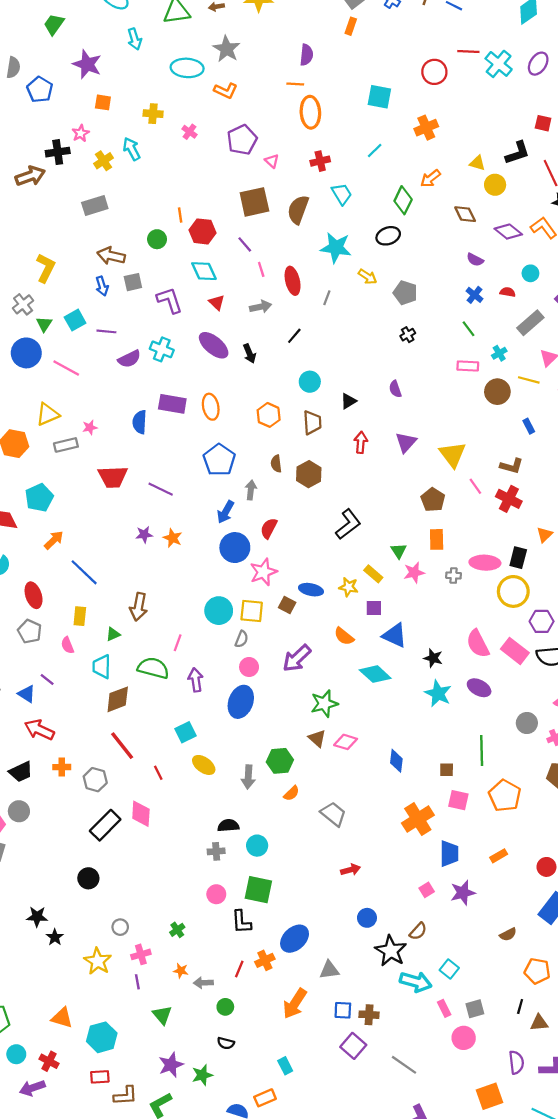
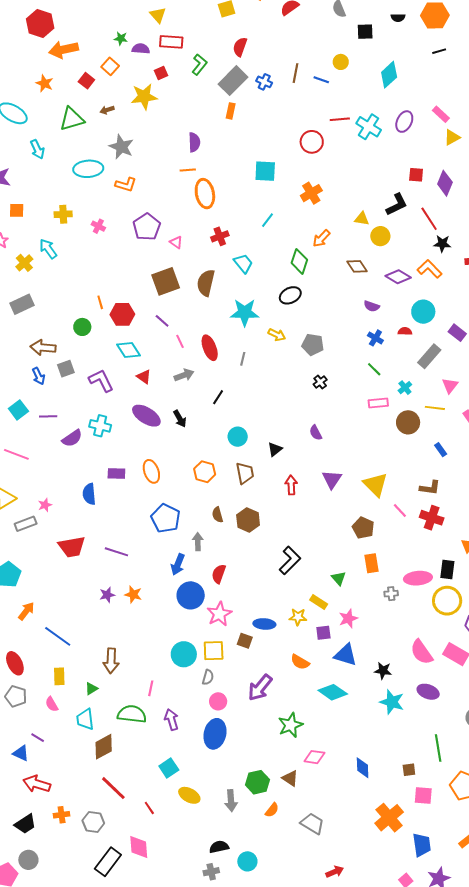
cyan circle: (530, 273) -> (423, 312), size x1.5
purple rectangle: (172, 404) -> (116, 474), size x0.7
pink star: (414, 572) -> (348, 618), moved
brown triangle: (317, 738) -> (290, 778), moved

